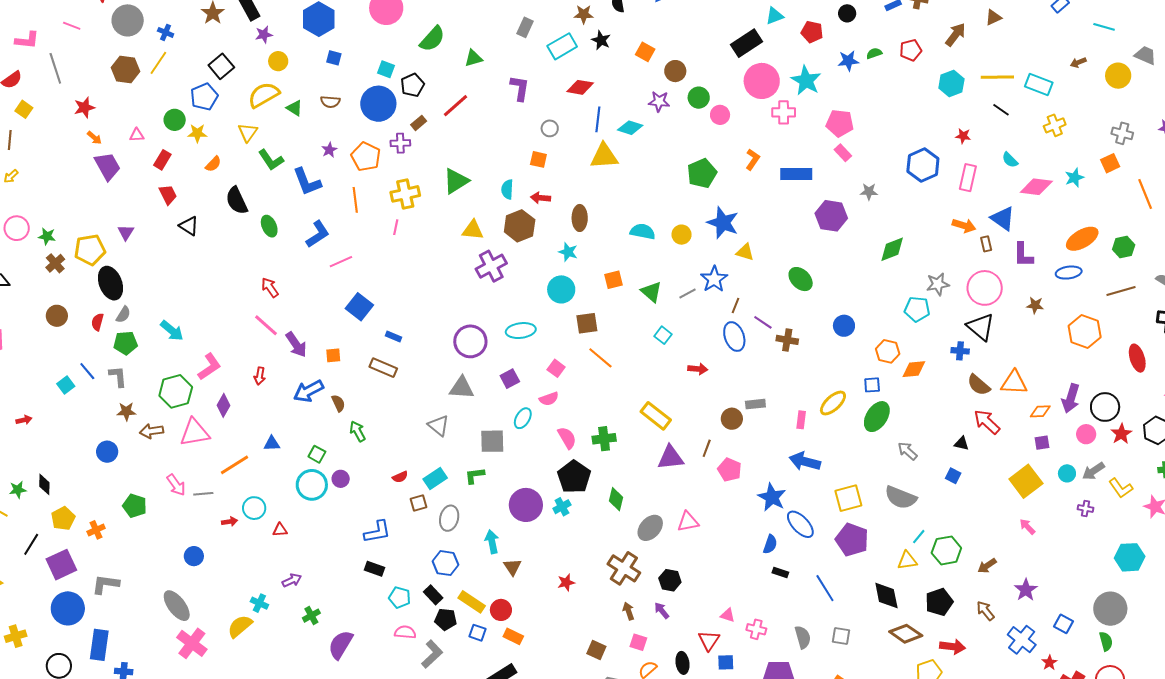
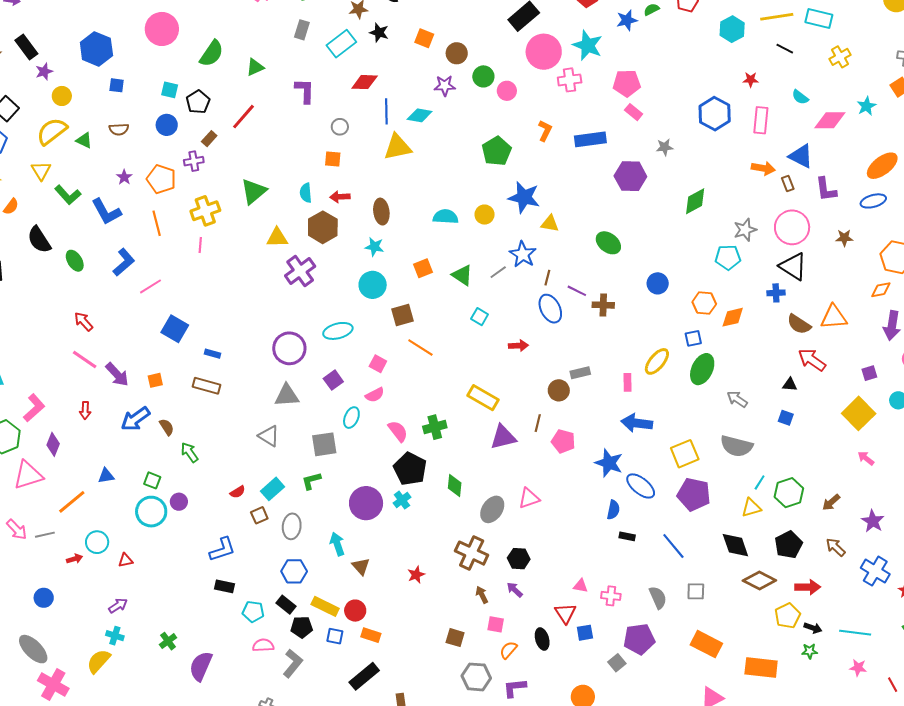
blue circle: (378, 104) -> (167, 125), size x0.6
orange diamond: (1040, 411) -> (881, 290), moved
purple arrow: (292, 580) -> (118, 606), moved

